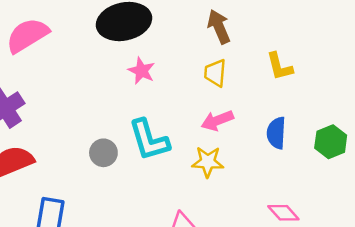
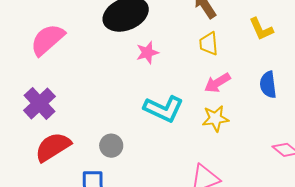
pink star: (142, 71) -> (147, 53), turned -30
cyan L-shape: (149, 140) -> (164, 109), turned -39
gray circle: (103, 153) -> (111, 146), moved

